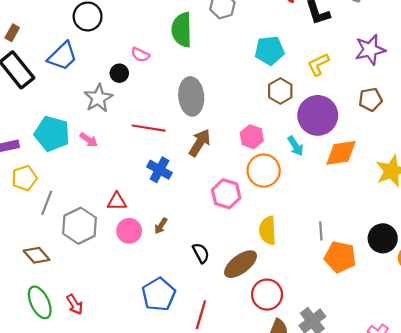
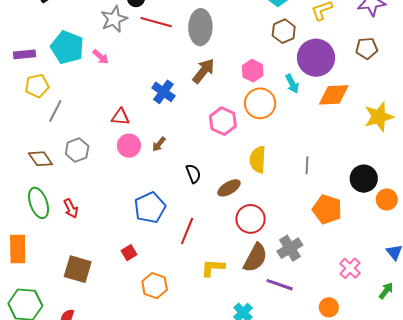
red line: (149, 128) -> (156, 22), moved
gray hexagon: (80, 226) -> (77, 150), moved, size x0.7
orange pentagon: (340, 257) -> (327, 209), moved
brown ellipse: (241, 264) -> (229, 188), size x0.7

